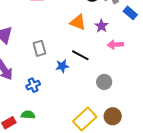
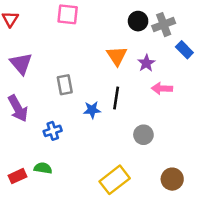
orange triangle: (78, 22) -> (117, 56), turned 30
black line: (80, 55) -> (116, 98), turned 66
brown circle: (113, 116) -> (172, 179), moved

